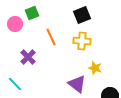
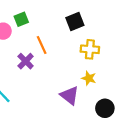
yellow cross: (82, 41) -> (90, 49), moved
purple cross: (28, 57) -> (26, 61), moved

